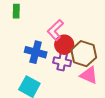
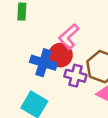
red circle: (64, 45) -> (60, 55), moved

